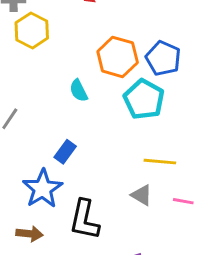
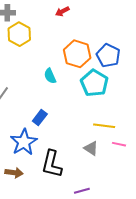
pink line: (183, 201) -> (119, 144), moved

